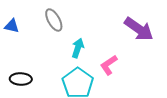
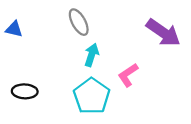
gray ellipse: (54, 20) -> (79, 22), moved

